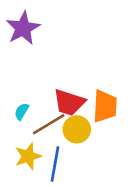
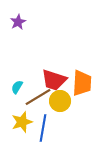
purple star: (23, 28) -> (18, 22), size x0.6

